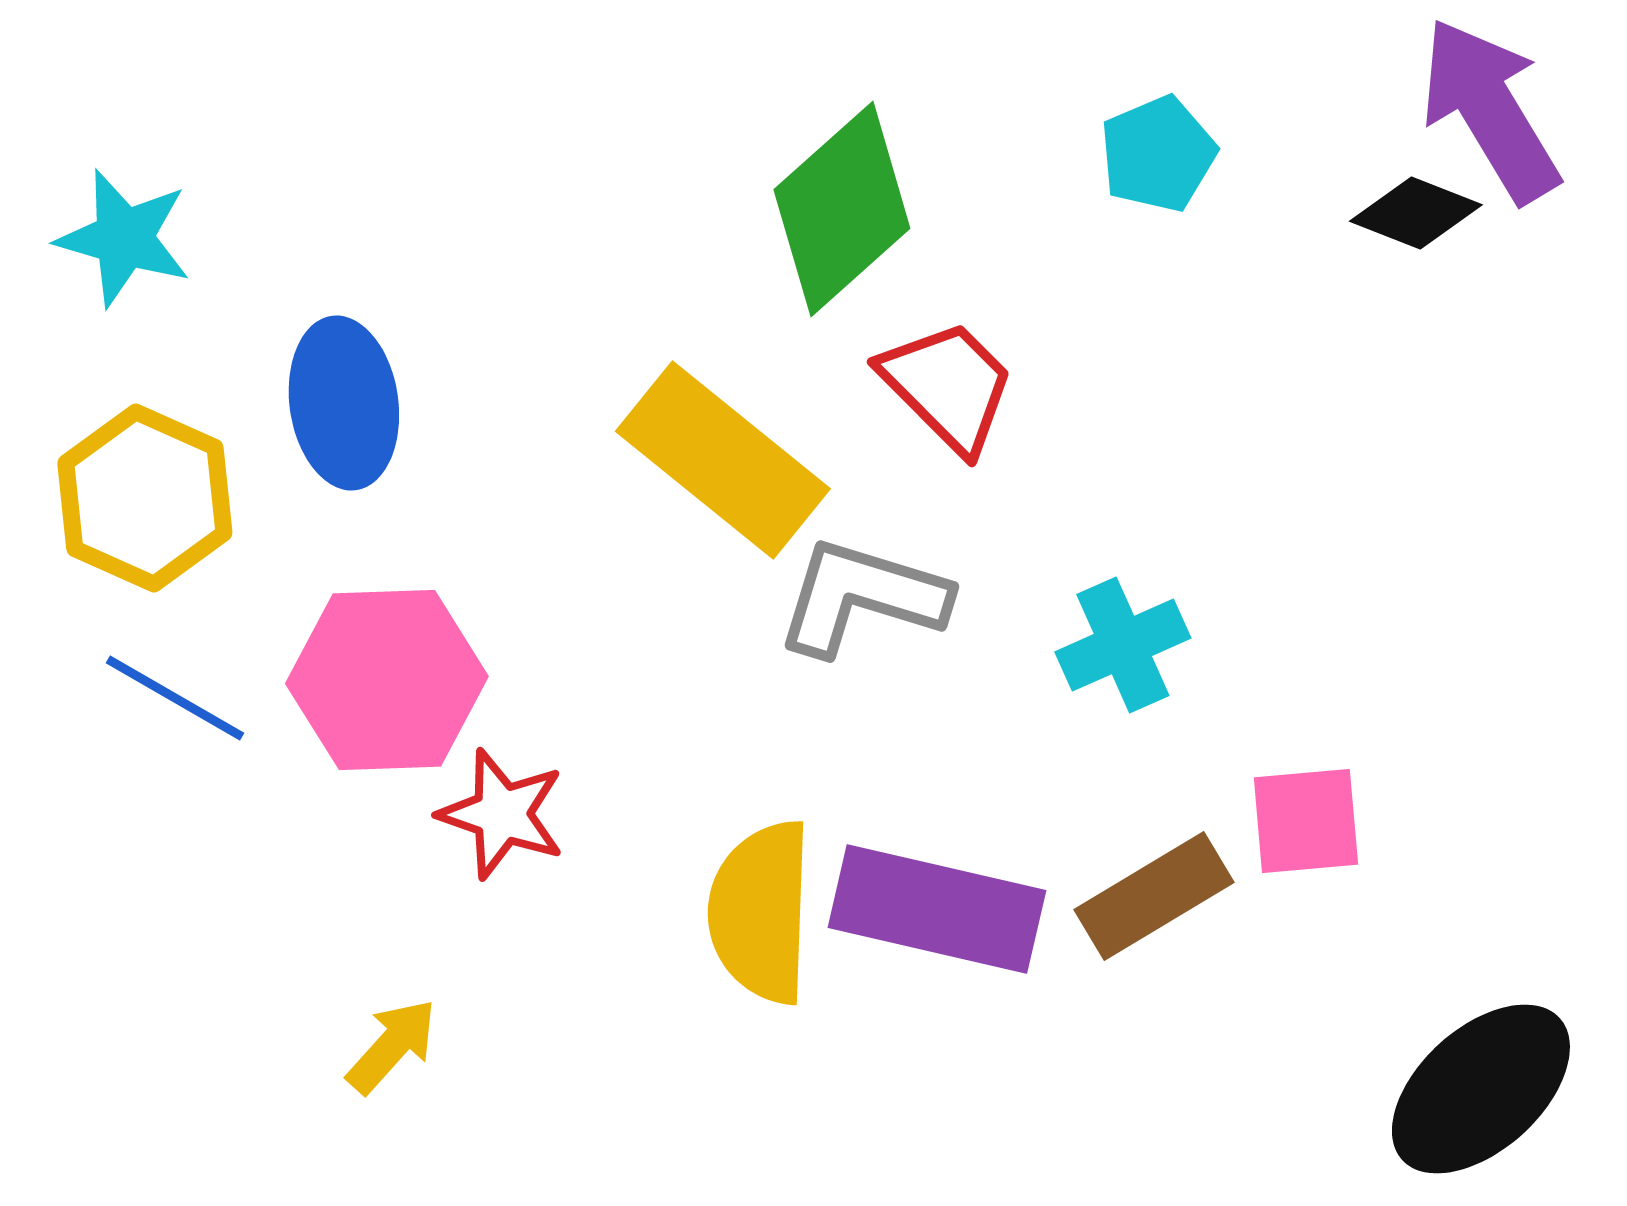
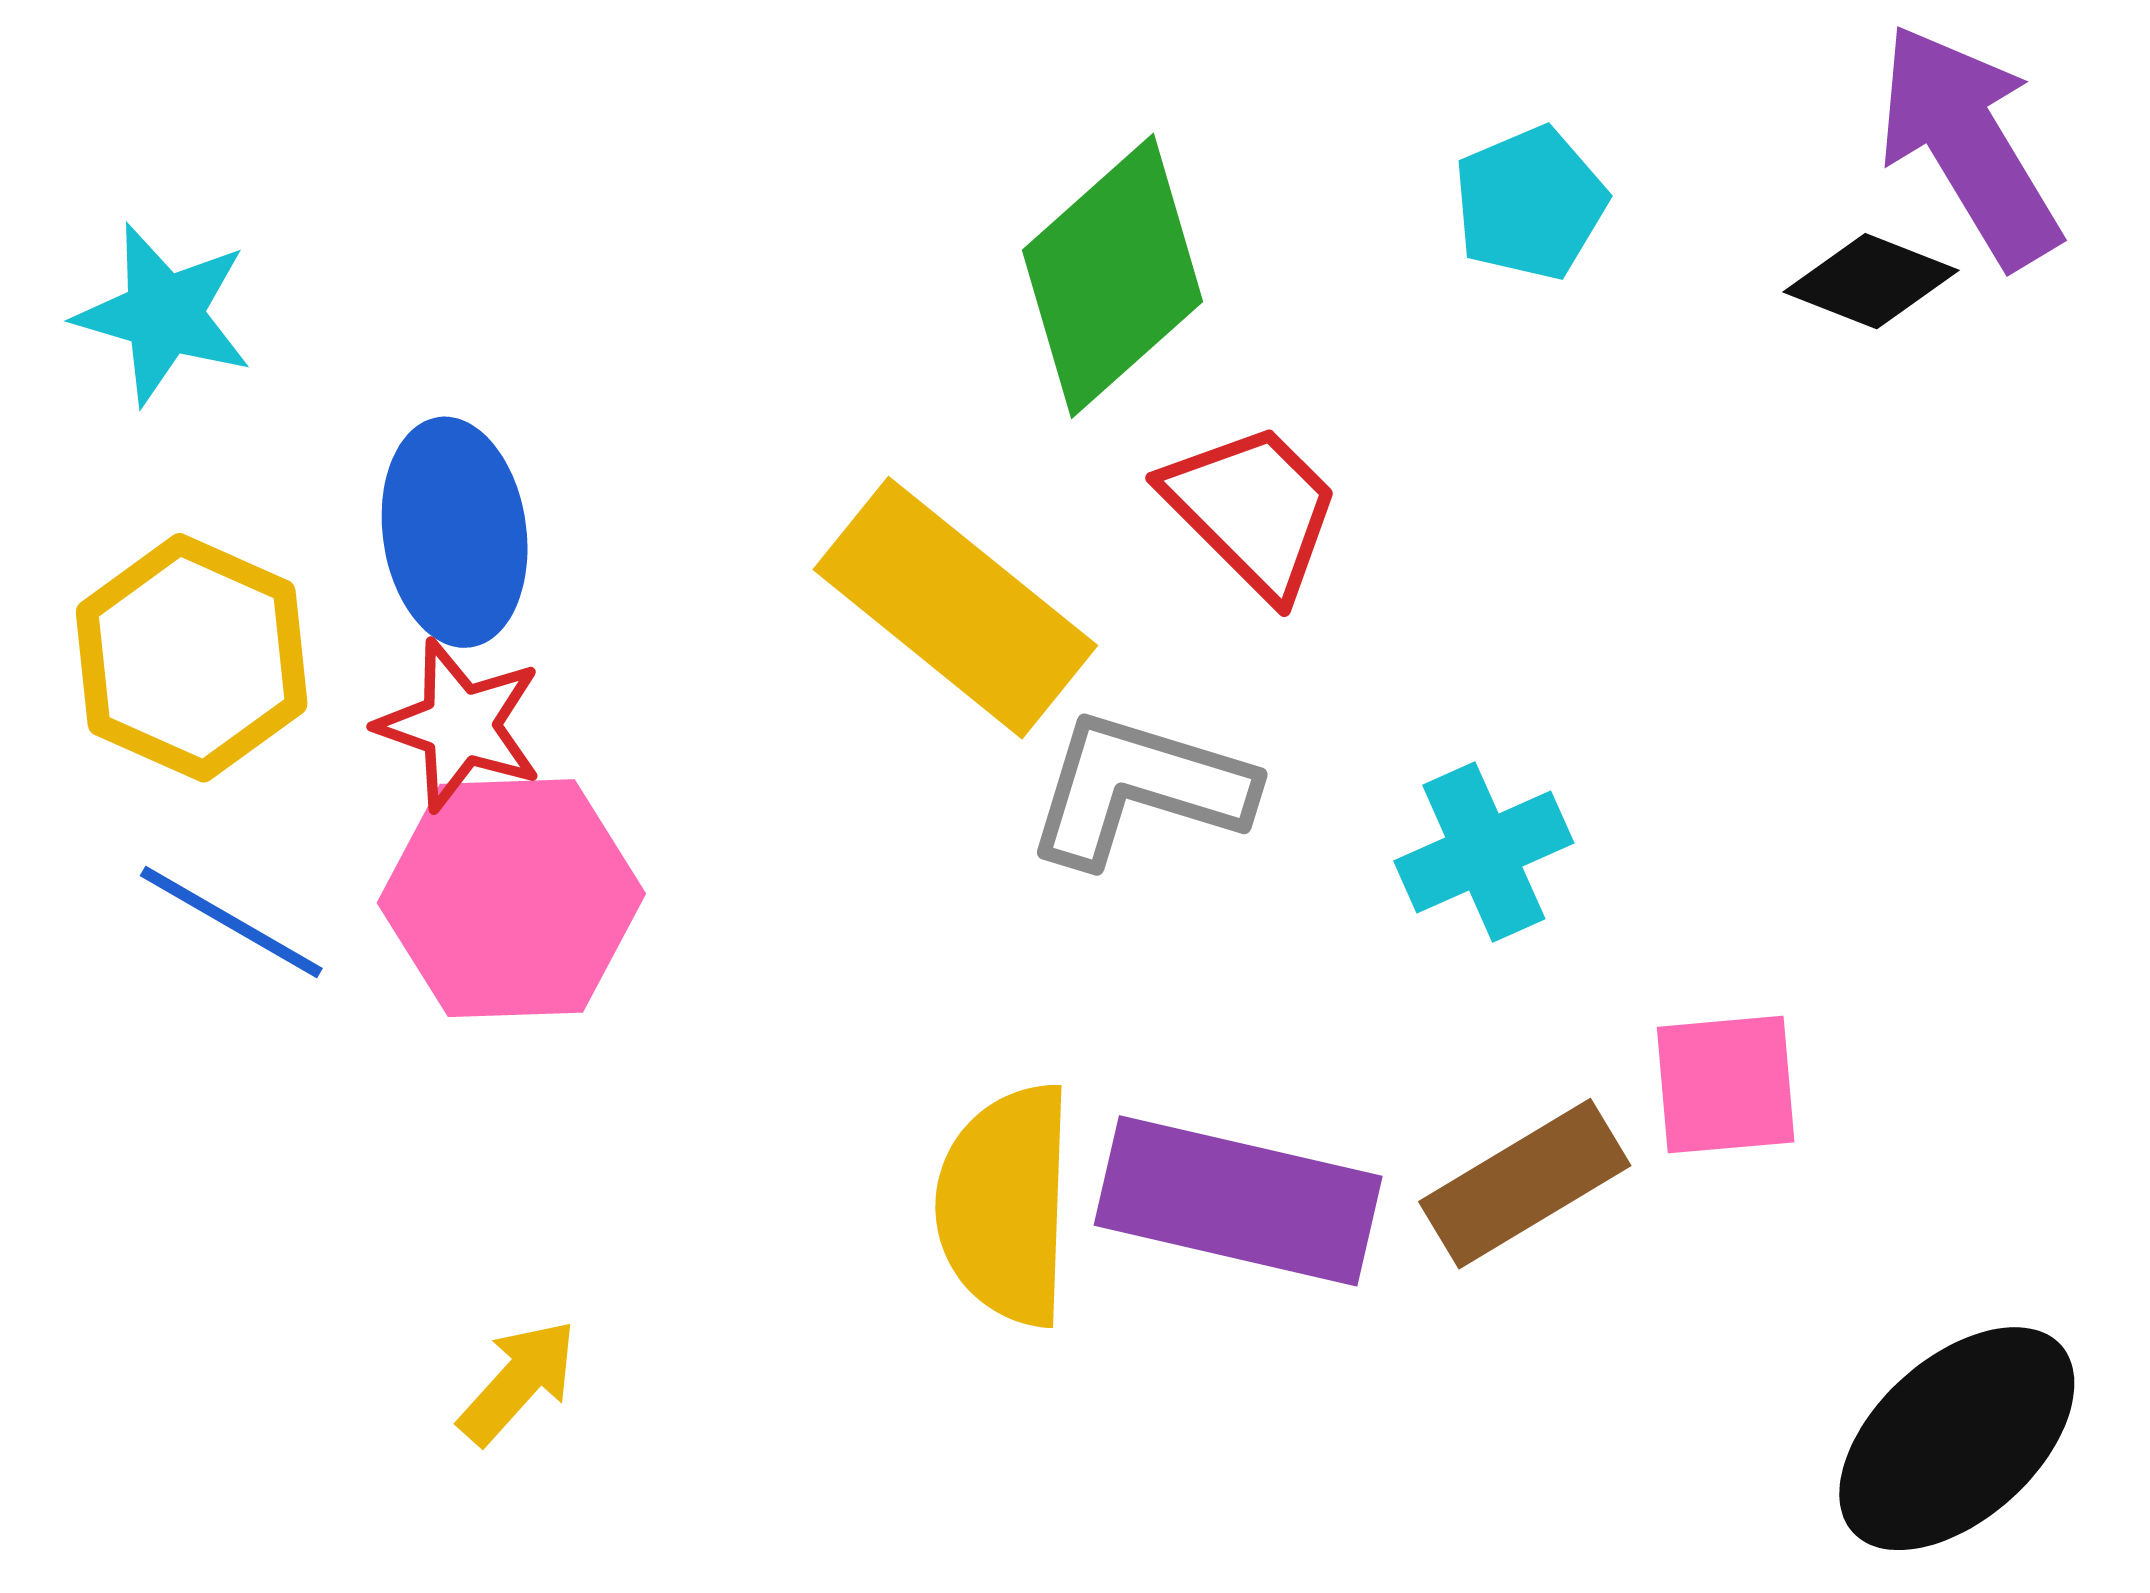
red star: (502, 814) -> (460, 725), moved

